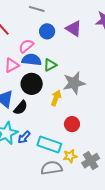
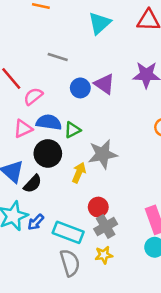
blue circle: (47, 31) -> (80, 88), moved
pink semicircle: (26, 46) -> (33, 96), moved
yellow star: (70, 156) -> (104, 255), moved
gray cross: (91, 161) -> (106, 227), moved
gray semicircle: (51, 168) -> (70, 263), turned 80

